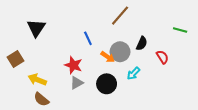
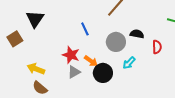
black semicircle: (142, 43) -> (137, 34), turned -104
orange arrow: (108, 57) -> (91, 61), moved
red semicircle: (162, 57) -> (157, 47), turned 32
brown square: (16, 59) -> (15, 39), moved

